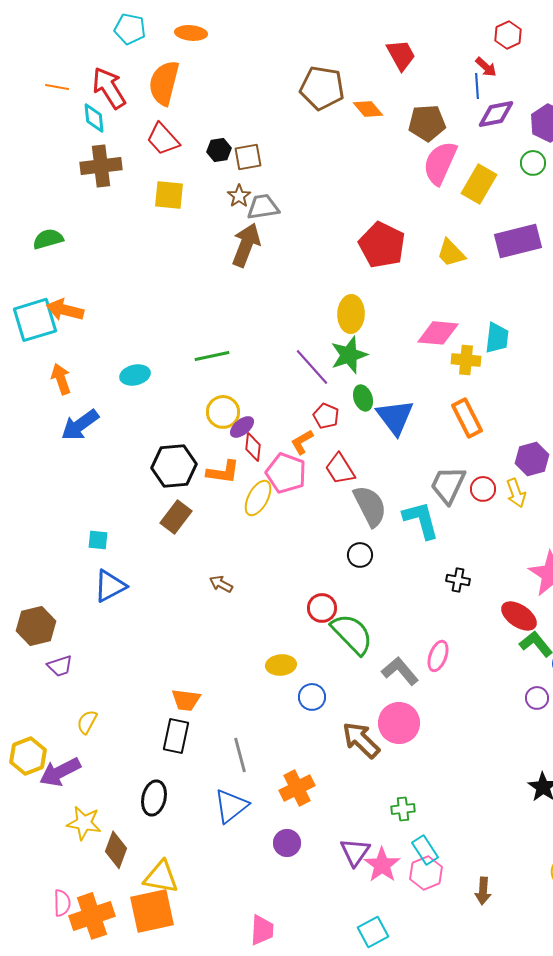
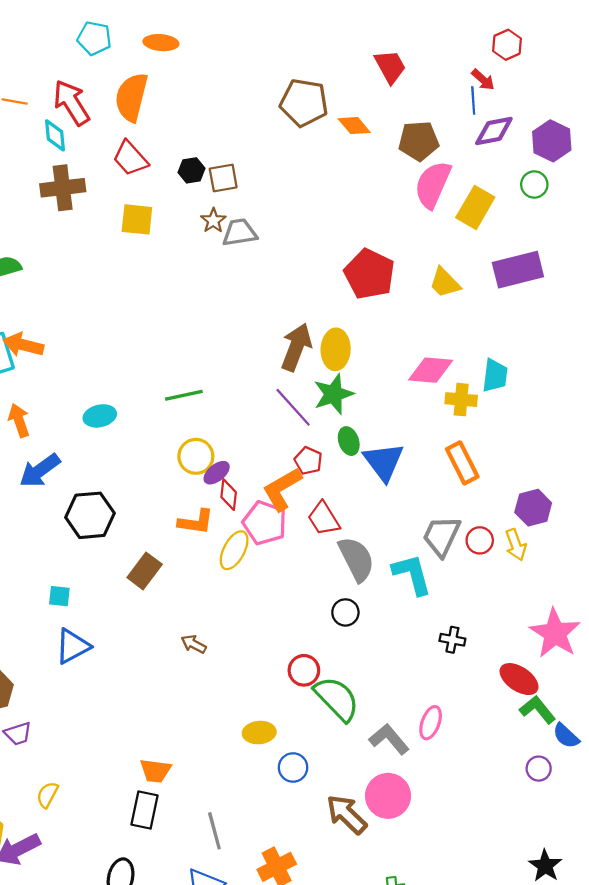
brown arrow: (246, 245) -> (296, 347), moved
orange L-shape: (302, 442) -> (282, 489), size x1.6
black hexagon: (174, 466) -> (90, 515), moved

